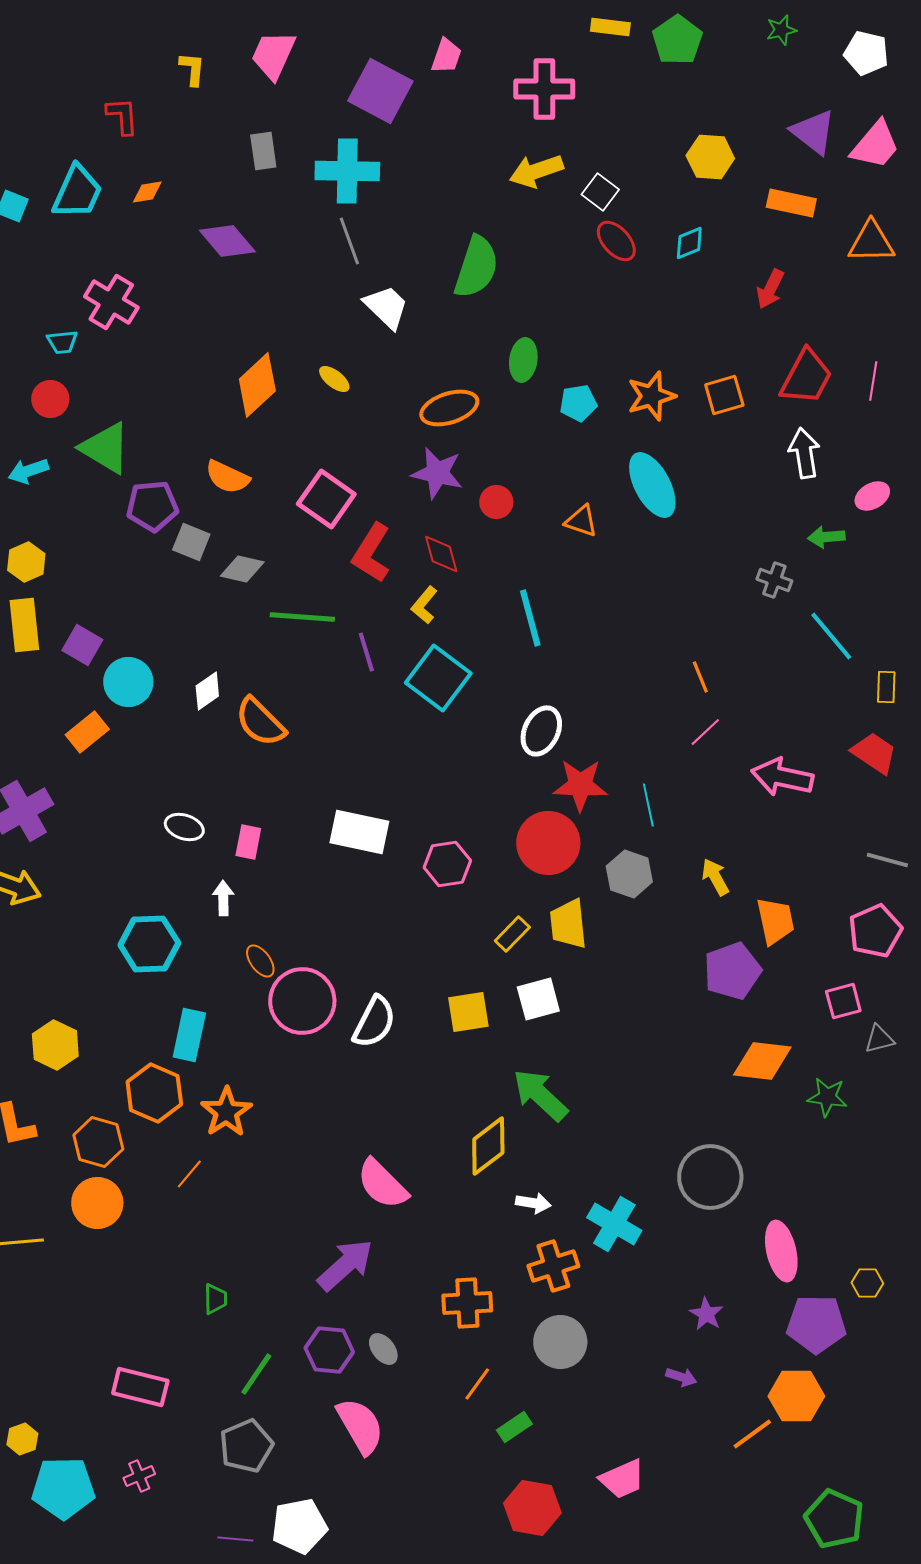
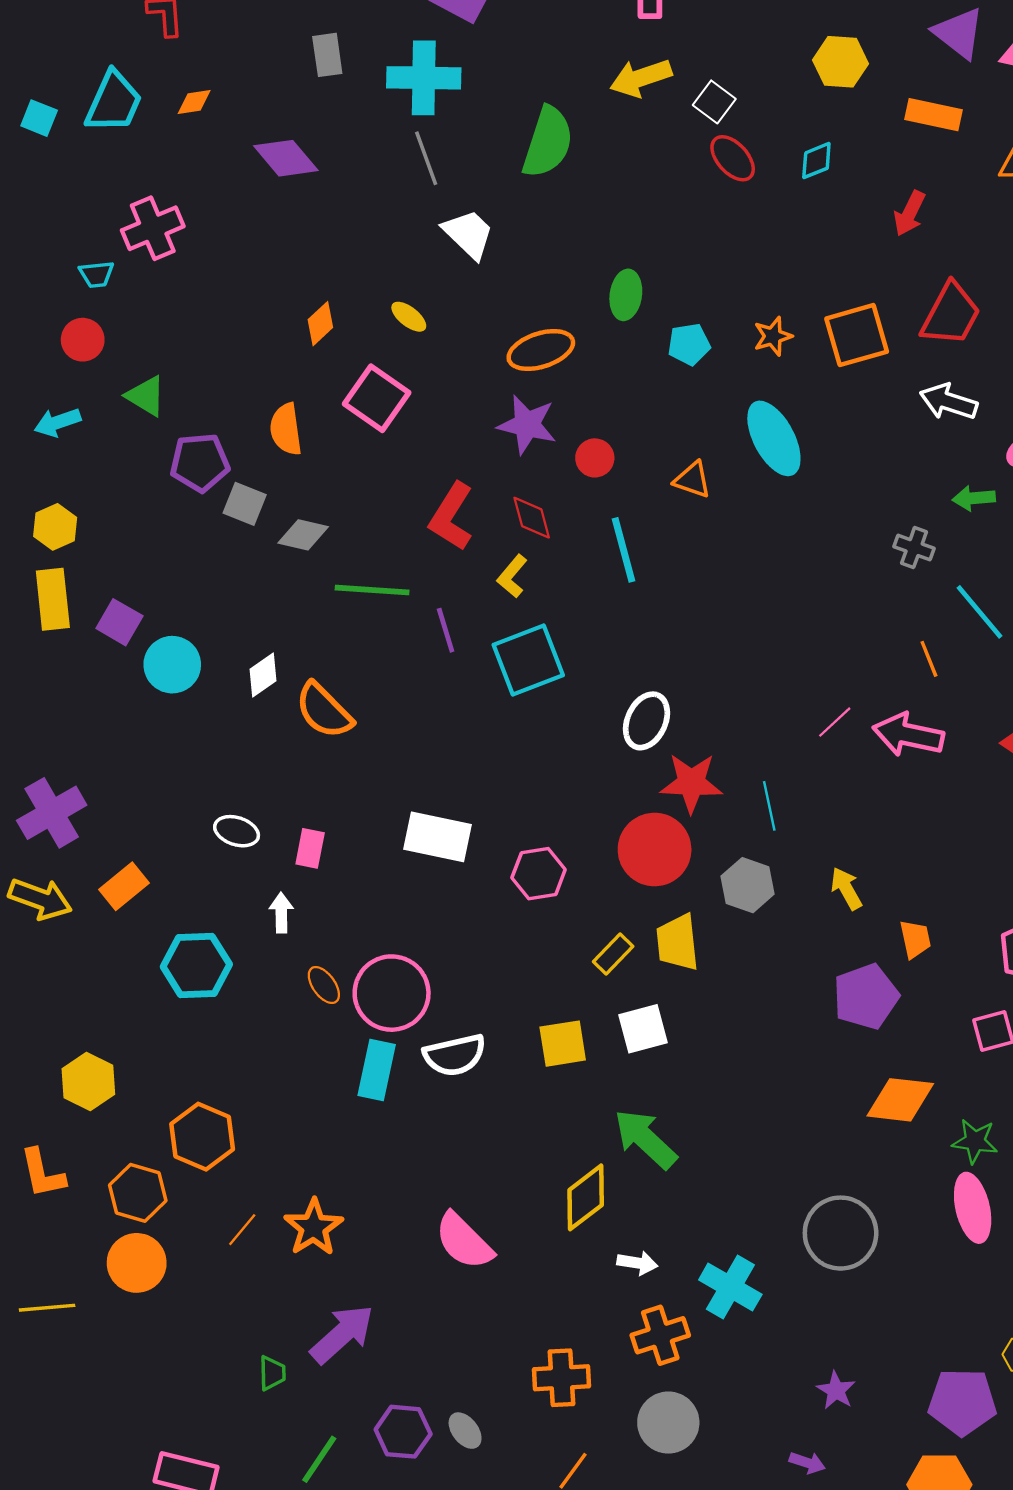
green semicircle: (476, 267) -> (548, 142), moved
pink cross: (111, 302) -> (153, 228), turned 36
orange diamond: (257, 385) -> (320, 324), size x0.6
orange square: (724, 395) -> (857, 335), size x1.4
orange star: (651, 396) -> (773, 336), size x0.7
green triangle: (105, 448) -> (146, 396), size x0.7
white arrow: (804, 453) -> (948, 402), turned -63
orange semicircle: (227, 477) -> (286, 429), turned 57
pink square: (326, 499) -> (377, 398), moved
cyan line: (530, 618) -> (624, 550), moved
orange line: (700, 677) -> (929, 659), moved
cyan square: (438, 678) -> (528, 660), turned 32
orange rectangle: (87, 732) -> (124, 886), moved
pink arrow: (782, 777) -> (908, 735), moved
orange trapezoid: (775, 921) -> (915, 939), size x0.7
pink circle: (302, 1001) -> (392, 993), moved
white semicircle: (374, 1022) -> (455, 1055), turned 50
cyan rectangle: (189, 1035) -> (377, 1070), moved
orange star: (226, 1112) -> (313, 1227), moved
pink ellipse: (781, 1251) -> (973, 1208), moved
purple arrow: (345, 1265) -> (342, 1334), moved

